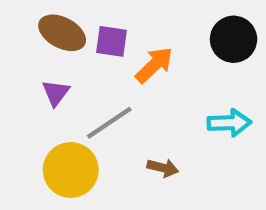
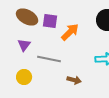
gray line: (109, 123) -> (49, 59), turned 45
yellow circle: (71, 170) -> (24, 77), moved, size x0.6

